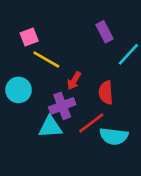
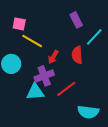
pink square: (29, 37) -> (19, 24), turned 32
red semicircle: (106, 93) -> (77, 55), moved
cyan semicircle: (114, 136) -> (88, 112), moved

